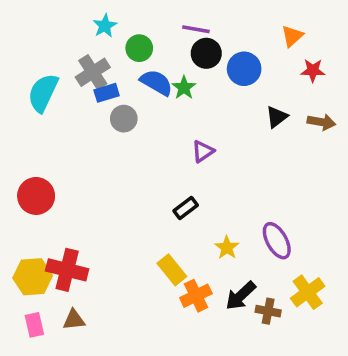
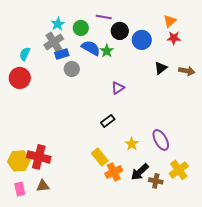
cyan star: (105, 26) -> (58, 24), moved
purple line: (196, 29) -> (104, 17), moved
red star: (313, 70) -> (174, 38), moved
cyan semicircle: (43, 93) -> (25, 54), size x0.6
red circle: (36, 196) -> (20, 78), moved

